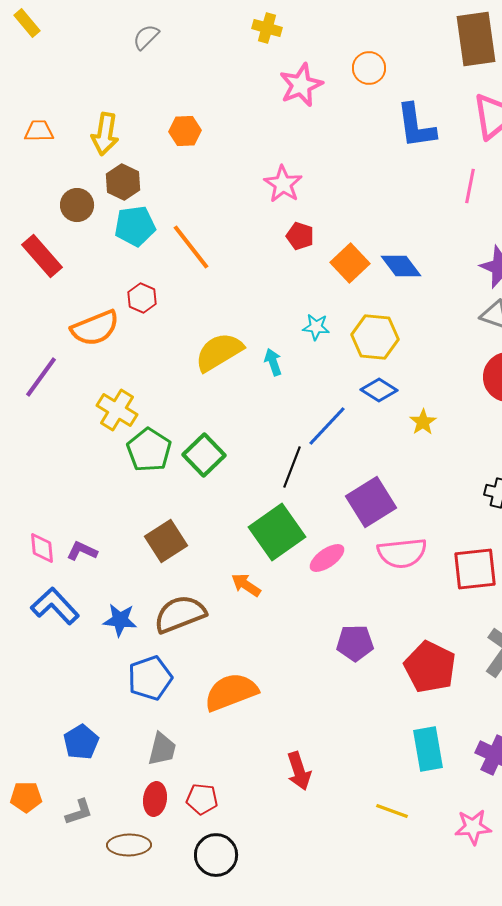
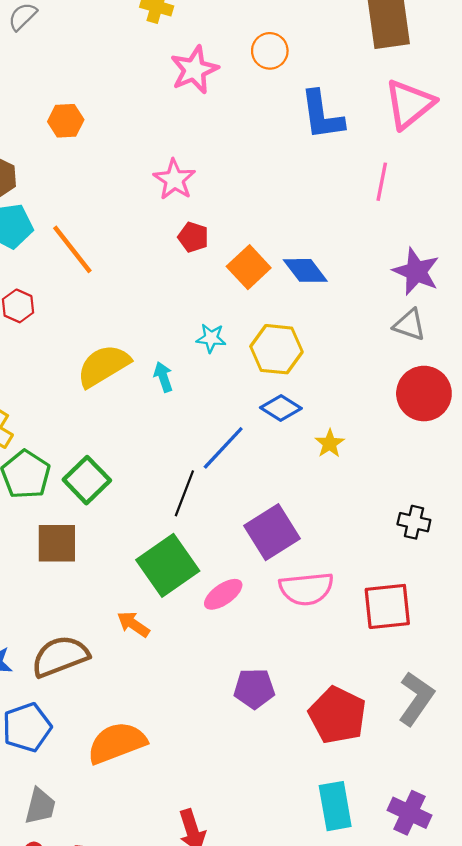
brown square: (166, 541) -> (57, 543), moved, turned 33

